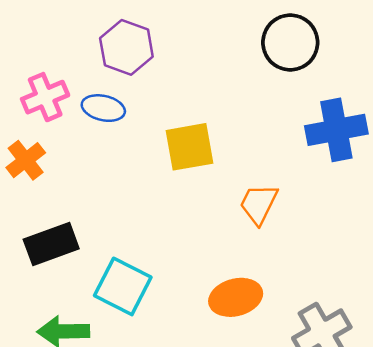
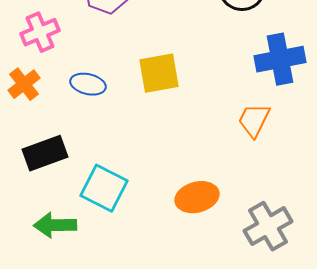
blue ellipse: (103, 108) -> (88, 84), moved
orange trapezoid: (259, 204) -> (254, 120), moved

